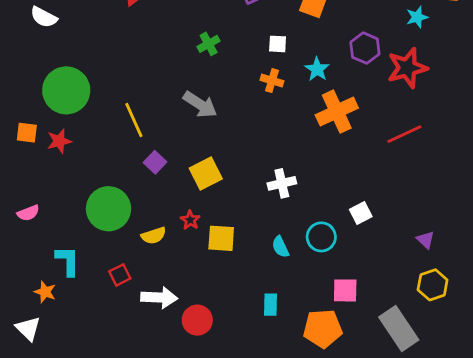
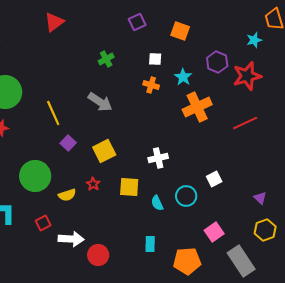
yellow square: (221, 238) -> (129, 187), moved
pink square: (345, 290) -> (214, 232), moved, turned -36

